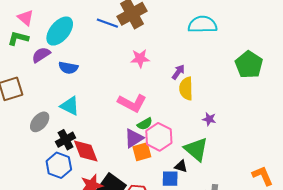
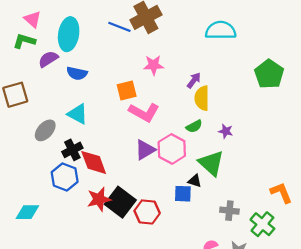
cyan ellipse: (60, 31) -> (69, 34), turned -32
green semicircle: (145, 124) -> (194, 126), moved
orange square: (142, 152) -> (127, 91), moved

